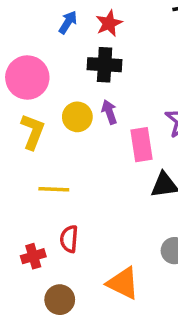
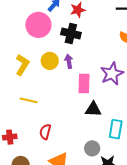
pink circle: (27, 78) -> (38, 25), moved
red semicircle: (69, 239) -> (45, 132), moved

